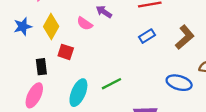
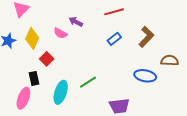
red square: (66, 52) -> (47, 59), turned 32
black rectangle: (41, 67) -> (34, 78), moved

